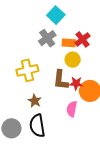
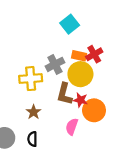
gray cross: (47, 38) -> (55, 64), moved
yellow circle: (73, 60) -> (80, 74), size x1.5
black semicircle: (37, 126) -> (32, 139), size x0.6

